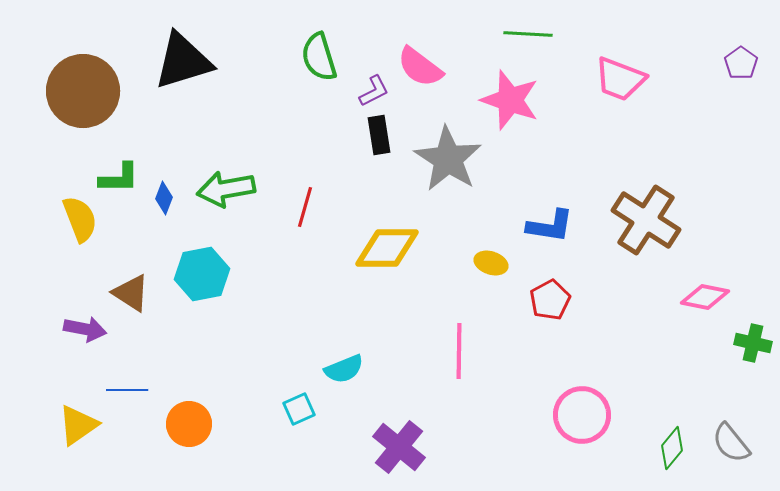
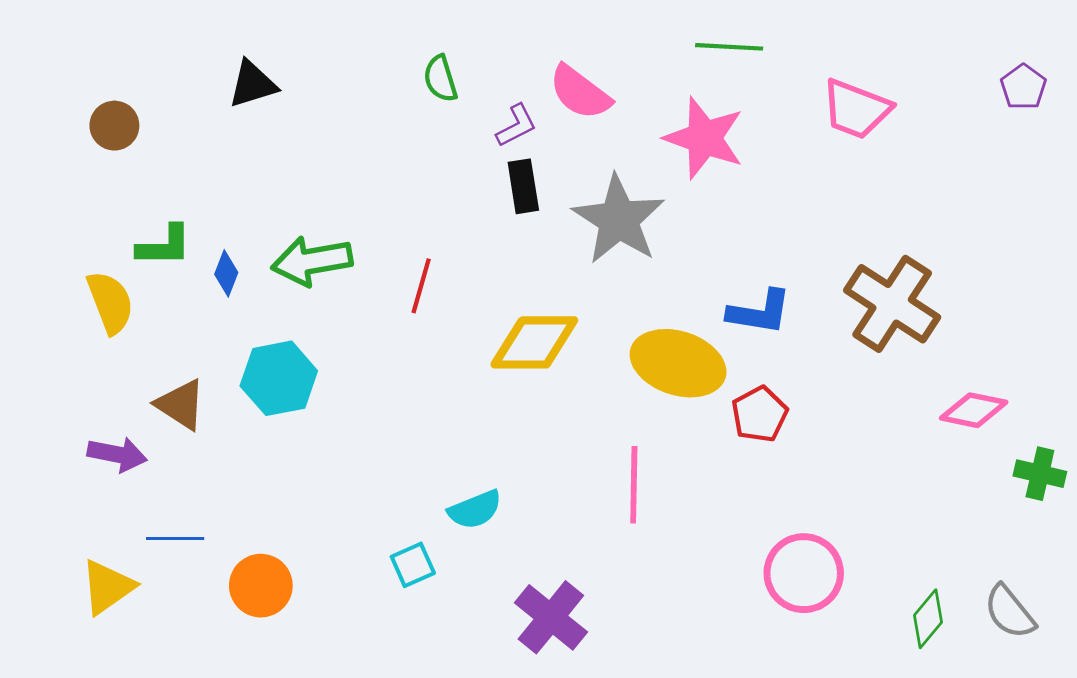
green semicircle: (319, 57) -> (440, 79), size x0.7
black triangle: (183, 61) -> (253, 84), size x0.6
brown circle: (83, 91) -> (114, 126), size x0.5
yellow ellipse: (491, 263) -> (678, 363), size x2.0

